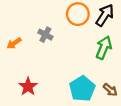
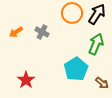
orange arrow: (14, 43) -> (16, 32), moved
cyan pentagon: (82, 89) -> (76, 69), moved

